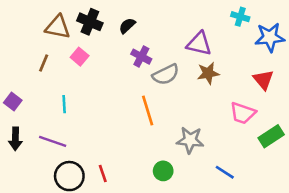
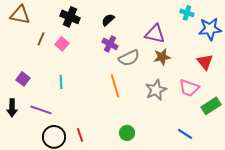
black semicircle: (127, 26) -> (108, 20), moved
brown triangle: (58, 27) -> (20, 15), moved
brown line: (44, 63) -> (41, 39), moved
purple square: (13, 102) -> (23, 79), moved
cyan line: (64, 104) -> (61, 82), moved
gray star: (190, 140) -> (156, 90), moved, turned -30
blue line: (225, 172) -> (185, 134), moved

